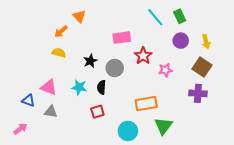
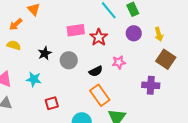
red star: (143, 56) -> (99, 37), moved
brown square: (202, 67) -> (166, 59), moved
black semicircle: (102, 87) -> (96, 71), moved, turned -120
orange rectangle: (146, 104) -> (100, 95), turned 65

